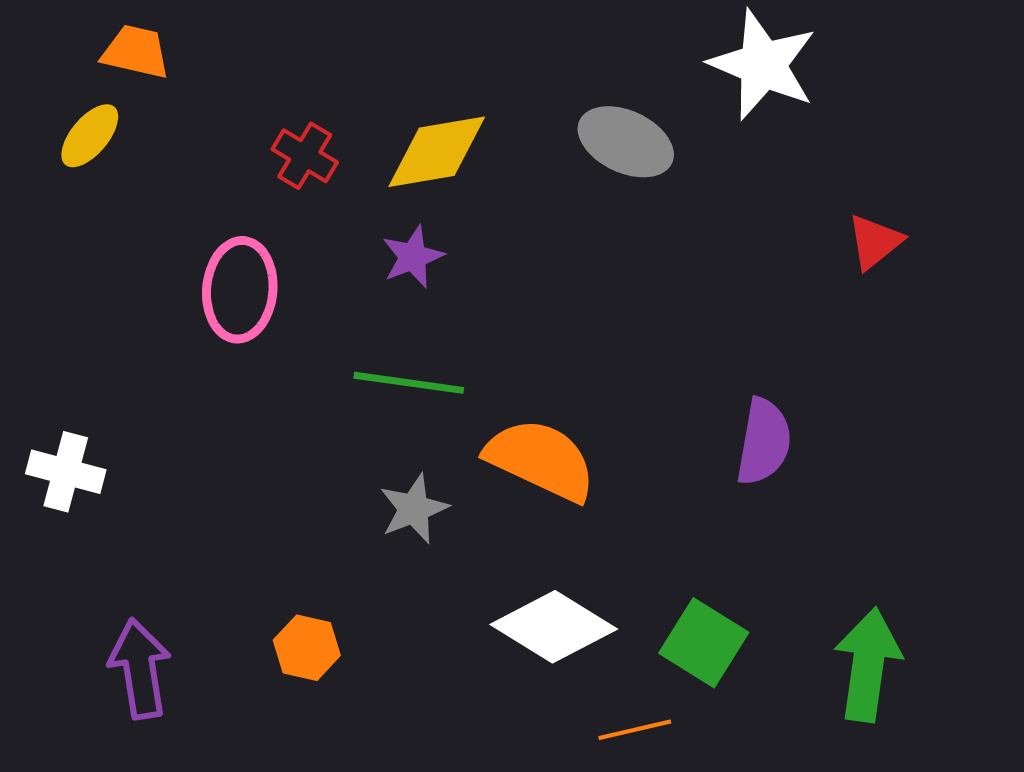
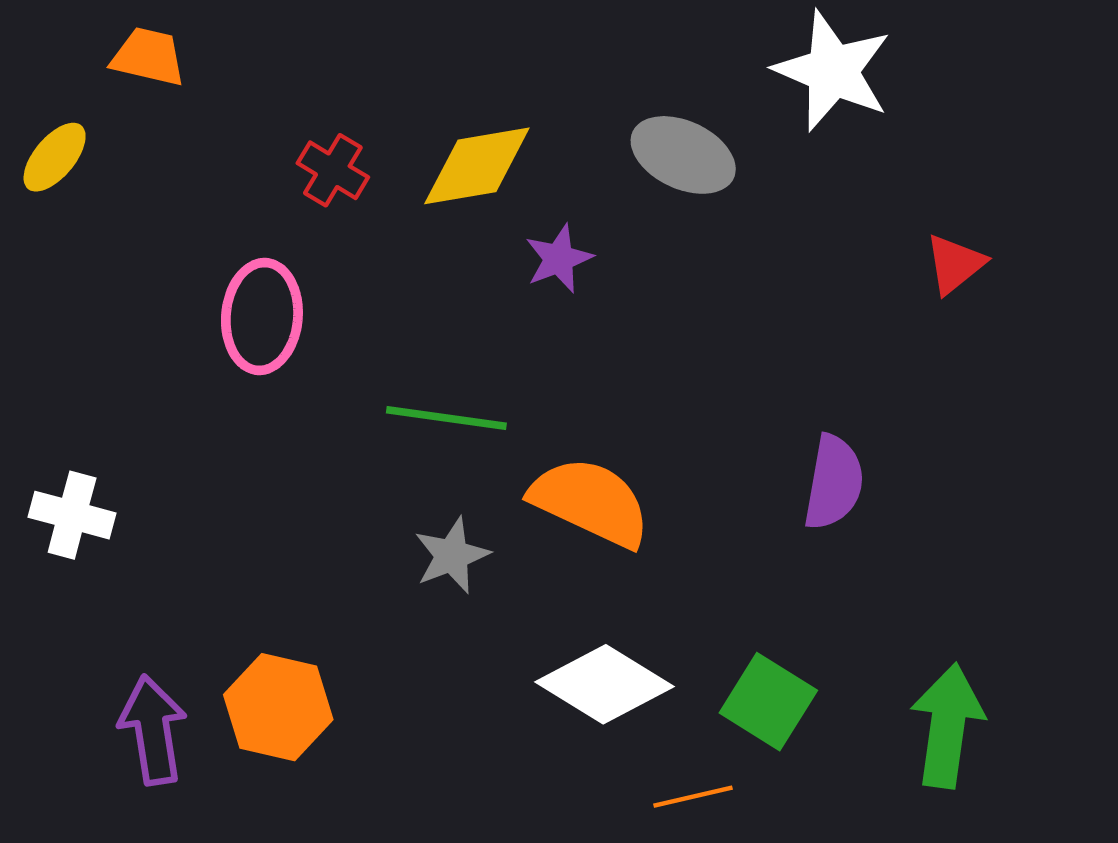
yellow ellipse: (90, 136) -> (55, 157), moved
purple star: (413, 257) -> (559, 259), moved
orange hexagon: (307, 648) -> (278, 707), moved, size x1.5

